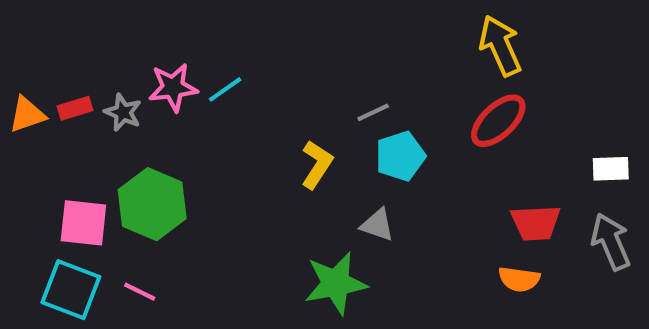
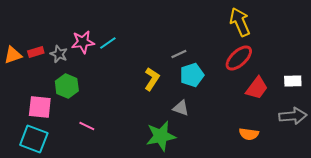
green hexagon: (152, 204) -> (67, 86), moved, size x0.7
red trapezoid: (536, 223) -> (257, 88), moved, turned -50
gray arrow: (611, 242) -> (293, 116), turned 108
pink line: (140, 292) -> (87, 126), moved

